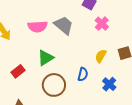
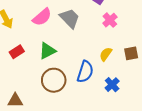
pink semicircle: (38, 27) -> (42, 17), turned -42
red rectangle: (18, 71) -> (17, 52), moved
blue semicircle: (83, 74) -> (85, 72), size x1.5

